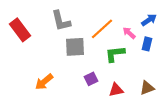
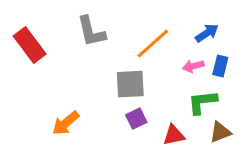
blue arrow: (149, 20) -> (207, 33), moved
pink arrow: (129, 33) -> (193, 66), moved, turned -56
gray square: (75, 47) -> (130, 84), moved
green L-shape: (115, 54) -> (202, 102), moved

